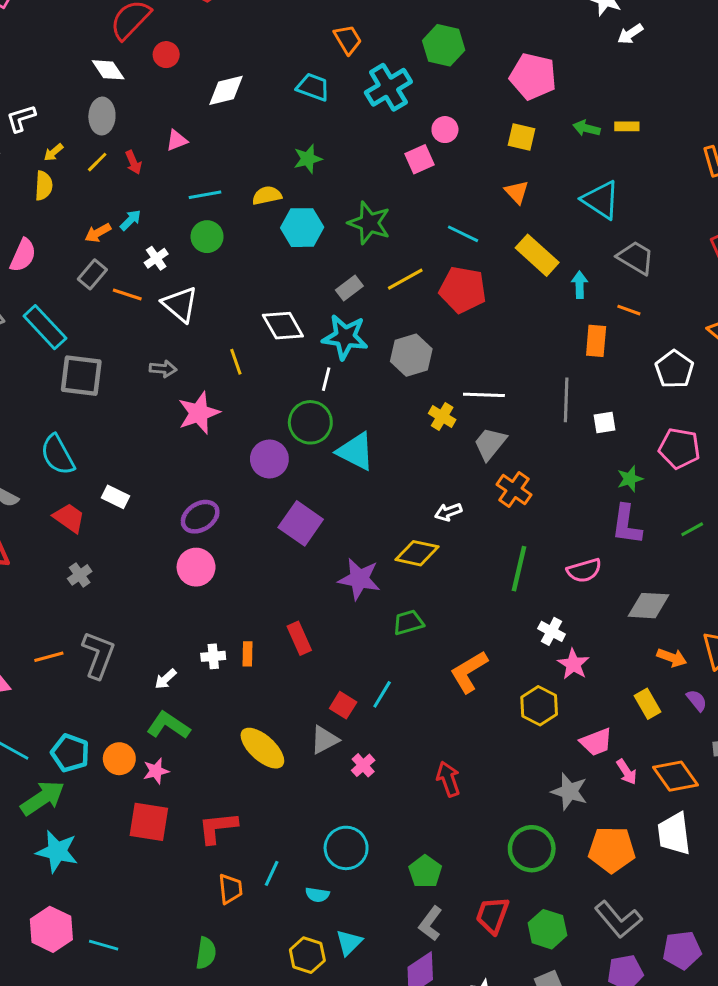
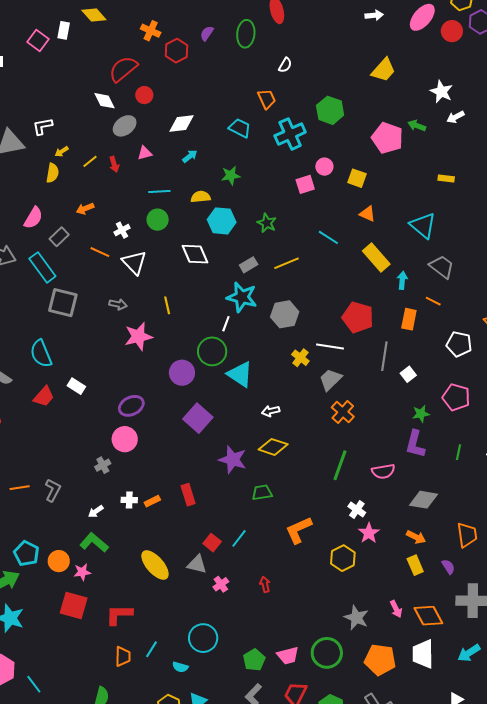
gray ellipse: (102, 116) -> (125, 126), moved, turned 45
green arrow: (586, 128) -> (417, 126), moved
yellow square: (522, 137) -> (357, 178), moved
orange triangle: (517, 192) -> (367, 214), turned -30
cyan arrow: (131, 220) -> (190, 156), moved
green star: (369, 223) -> (267, 223), size x0.7
gray rectangle: (92, 274) -> (59, 237), moved
red pentagon: (463, 290) -> (358, 317), moved
white diamond: (283, 326) -> (195, 254), moved
white pentagon: (674, 369) -> (459, 344), turned -30
white square: (604, 422) -> (408, 374), turned -35
white arrow: (448, 512) -> (271, 411), moved
red trapezoid: (69, 518) -> (44, 397), turned 90
green line: (692, 529) -> (459, 452), turned -56
gray cross: (80, 575) -> (103, 465), moved
orange rectangle: (247, 654) -> (152, 501), turned 56
gray L-shape: (98, 655) -> (53, 490), size x0.7
orange arrow: (672, 658) -> (416, 537), moved
gray triangle: (324, 740) -> (197, 564), turned 35
pink trapezoid: (596, 742) -> (288, 656), moved
red arrow: (448, 779) -> (265, 584), moved, size x0.7
cyan line: (104, 945) -> (34, 684), turned 30

